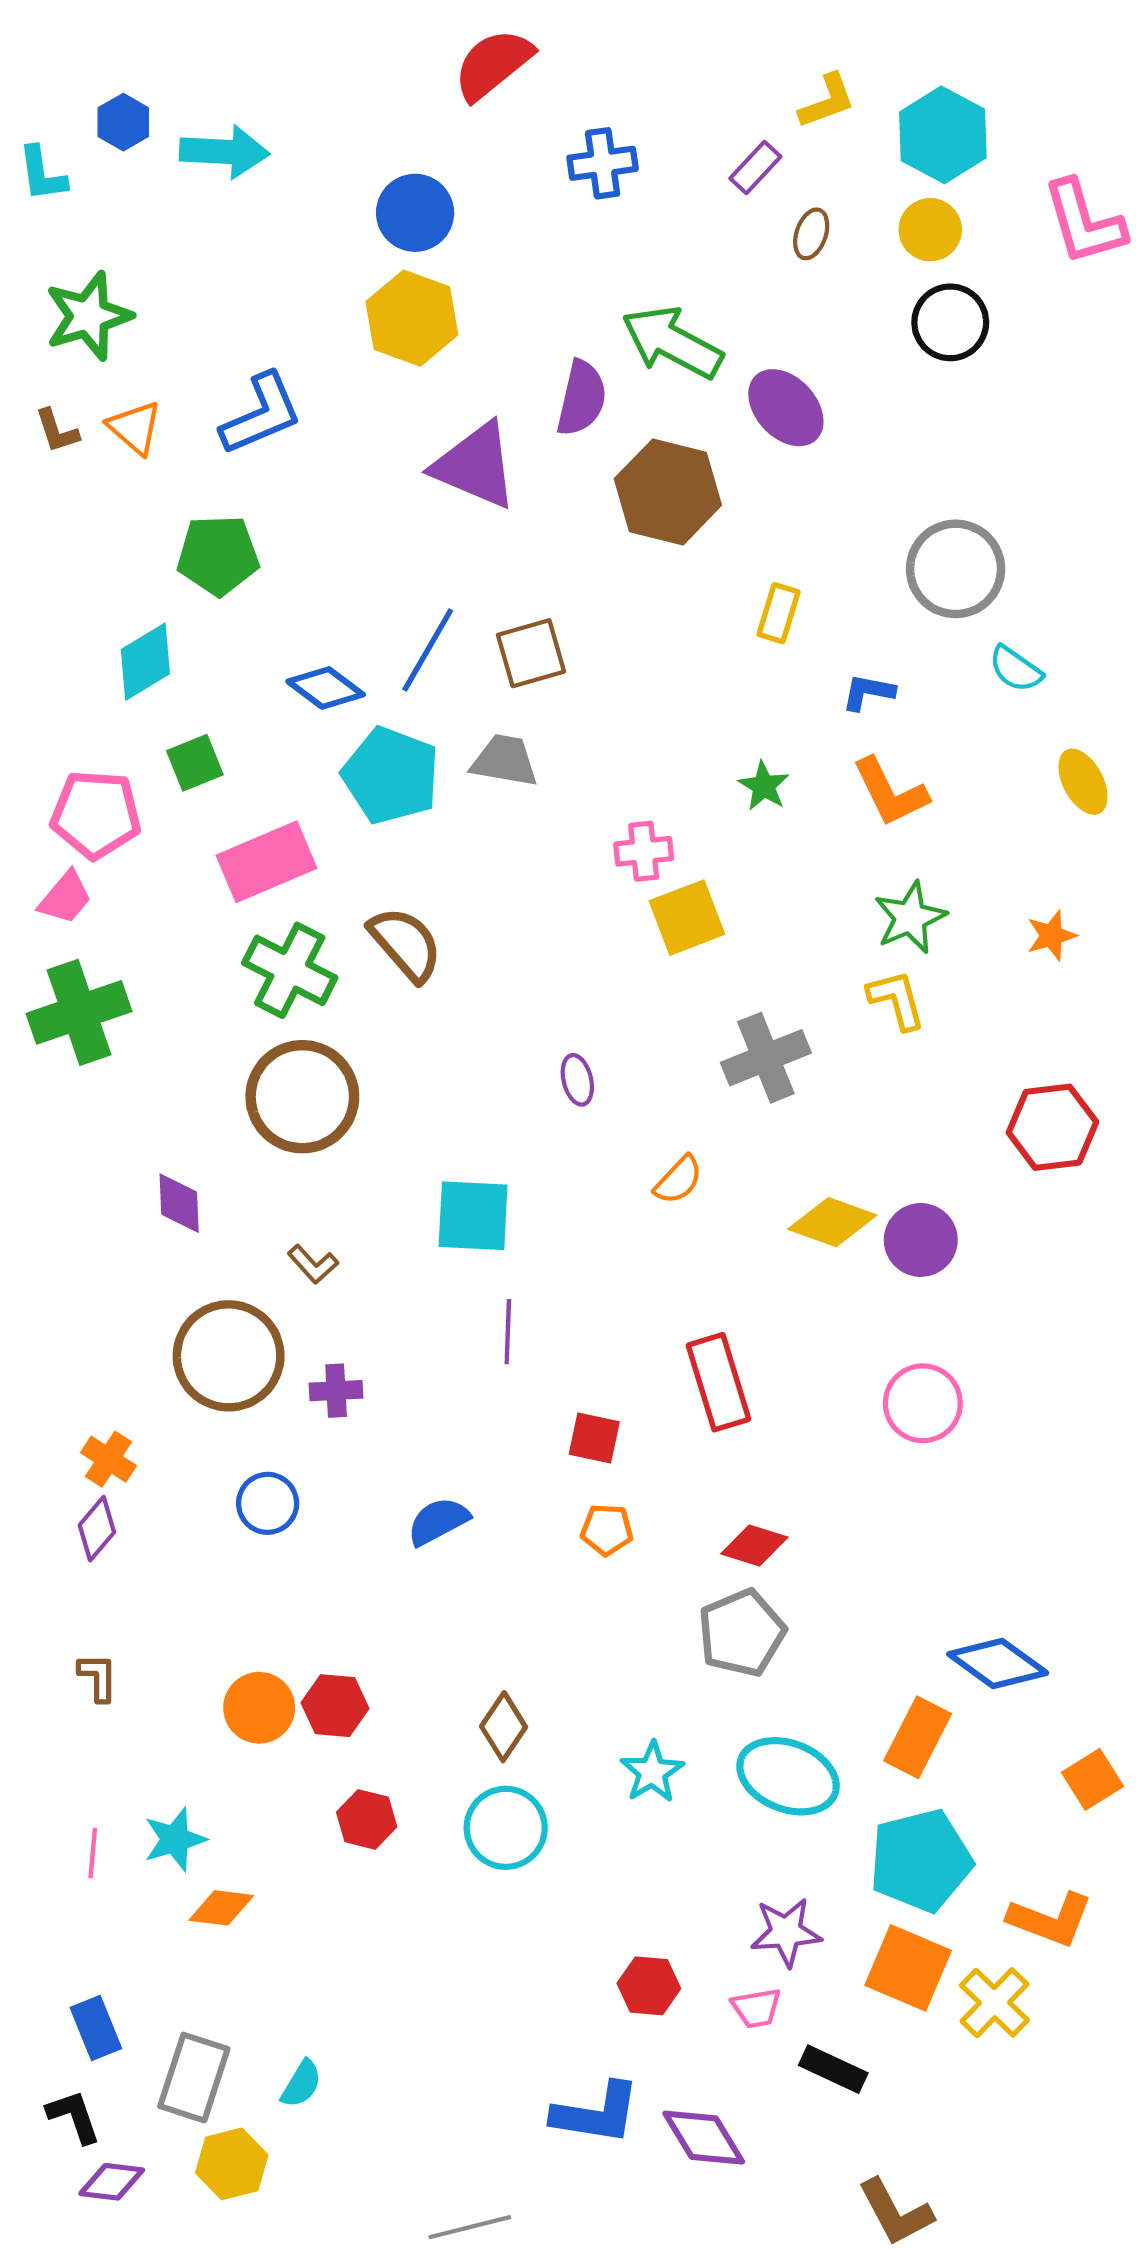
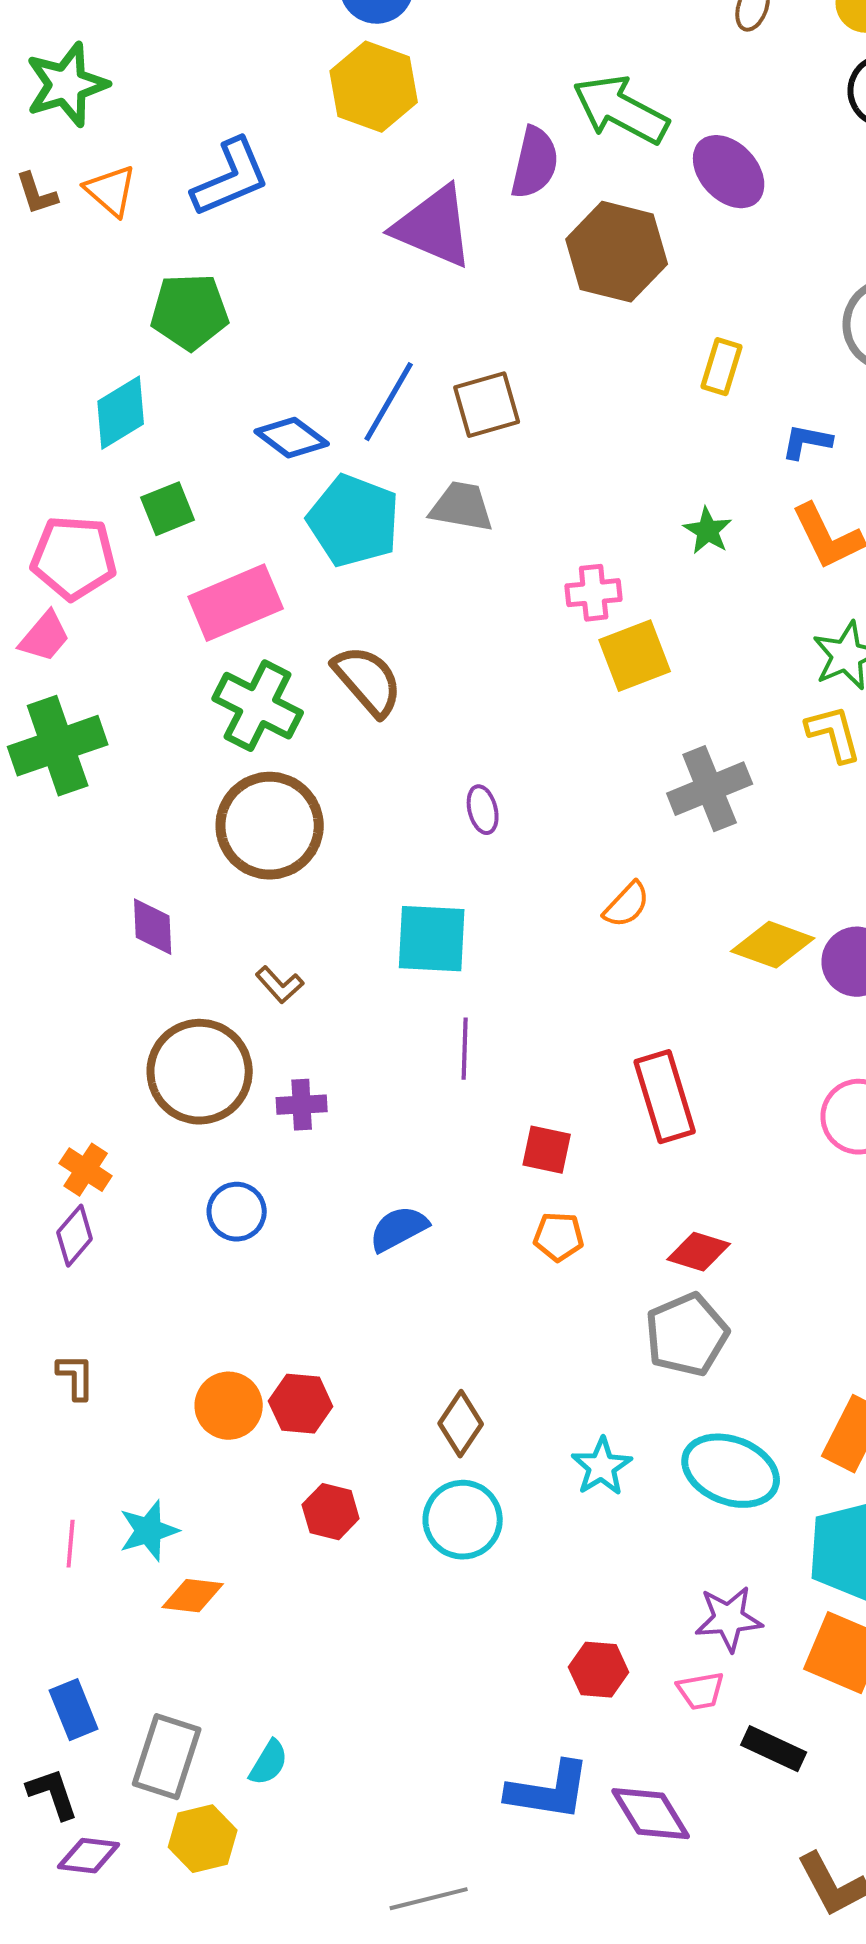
purple ellipse: (577, 1080) -> (483, 810), moved

